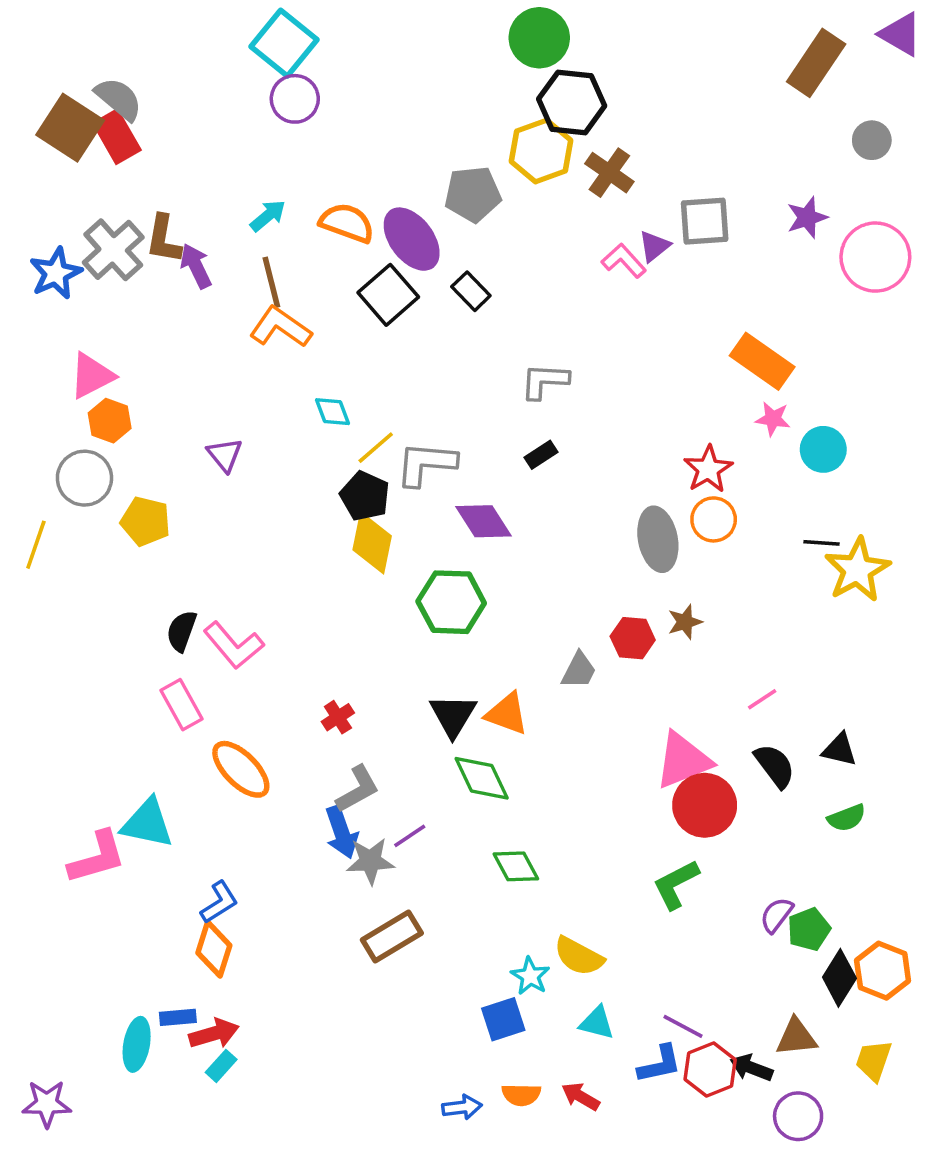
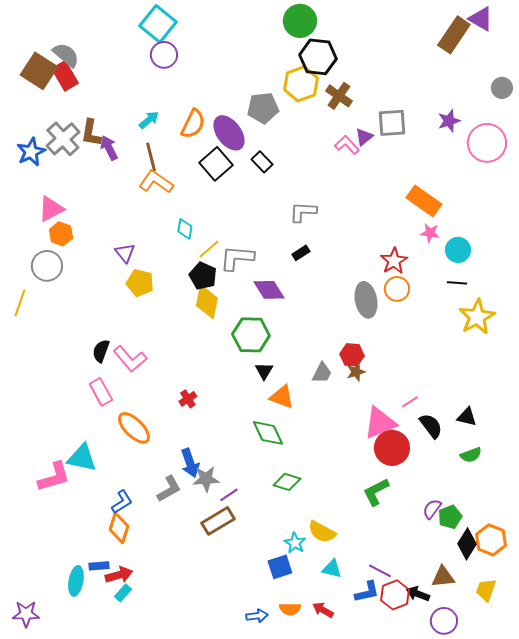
purple triangle: (901, 34) -> (481, 19), moved
gray circle: (872, 140) -> (502, 88), moved
orange semicircle: (347, 223) -> (193, 124), turned 96
cyan diamond: (333, 412) -> (185, 229), turned 30
yellow pentagon: (146, 521) -> (140, 283), moved
black line: (821, 543) -> (457, 283), moved
brown star: (685, 622) -> (356, 372), moved
pink line: (762, 699) -> (410, 402), moved
black triangle: (453, 715) -> (264, 371), moved, size x0.7
gray L-shape: (358, 789) -> (169, 489), moved
purple line: (410, 836) -> (229, 495), moved
green diamond: (516, 866) -> (287, 482), turned -44

